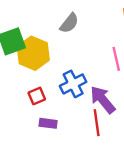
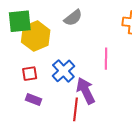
blue cross: (73, 84) -> (63, 71), turned -30

